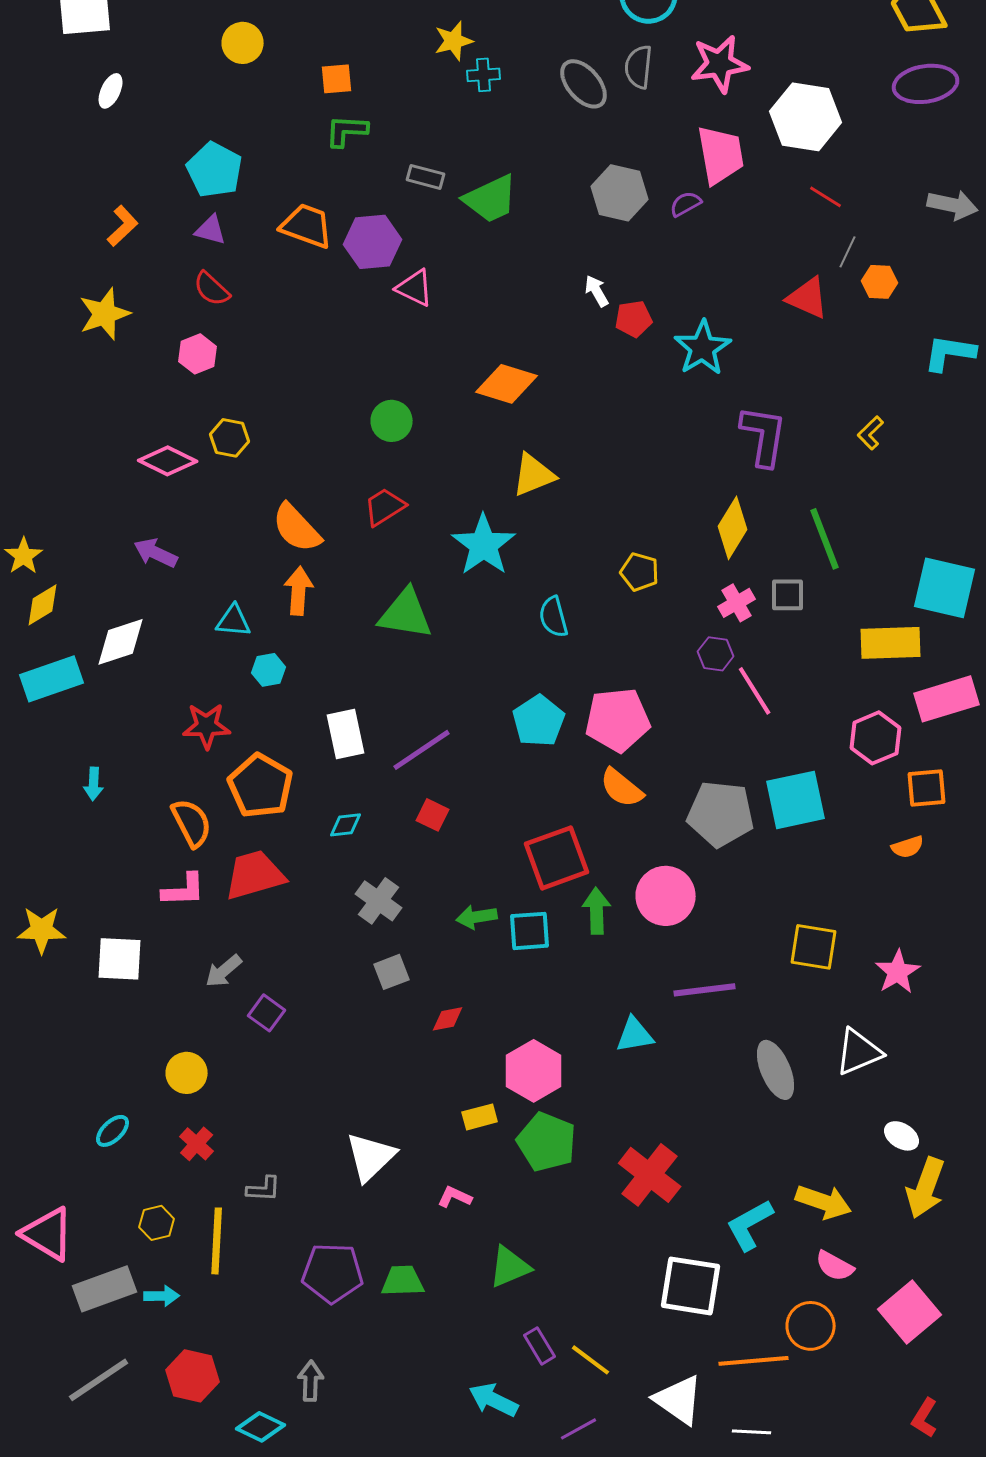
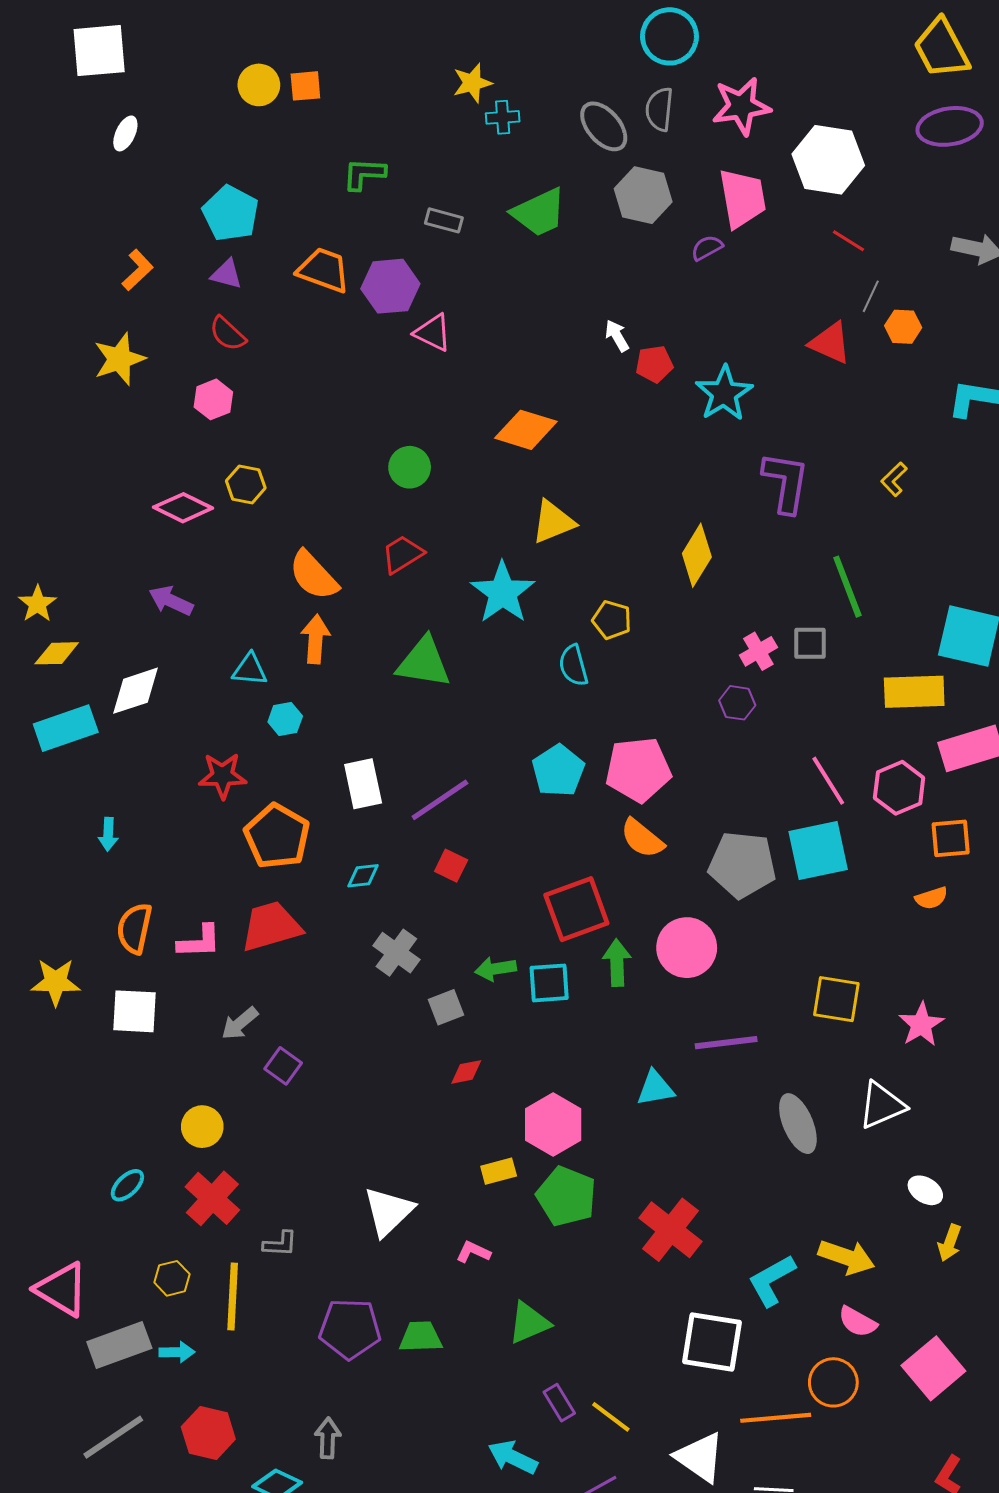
orange square: (337, 79) -> (305, 86), moved
gray hexagon: (620, 193) -> (643, 195), moved
green trapezoid: (491, 199) -> (539, 212), moved
yellow diamond: (733, 528) -> (697, 555), moved
yellow pentagon: (640, 572) -> (612, 620), moved
yellow diamond: (43, 605) -> (57, 653), turned 30
pink line: (755, 691) -> (828, 781), moved
orange semicircle: (192, 823) -> (135, 928), moved, turned -141
gray square: (392, 972) -> (446, 1007), moved
red cross: (197, 1144) -> (212, 1198), size x1.6
yellow arrow: (926, 1188) -> (950, 1243), size x0.6

